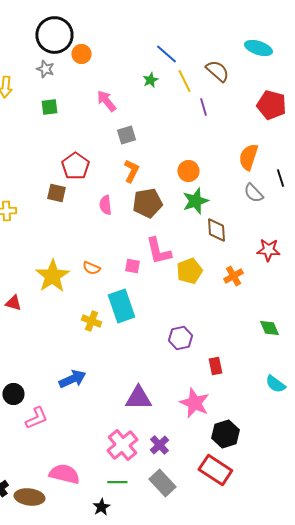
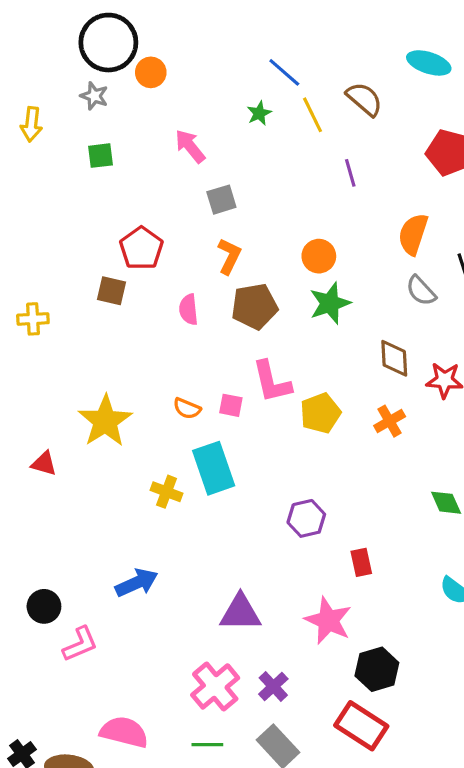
purple line: (203, 107) -> (350, 173), moved
brown diamond: (216, 230) -> (394, 358), moved
orange semicircle: (91, 268) -> (187, 408), moved

